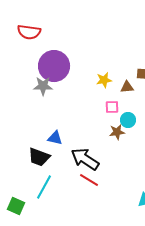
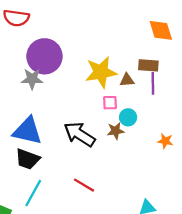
yellow star: (104, 80) -> (101, 72), size x1.8
blue triangle: (55, 138) -> (28, 131), moved, size x1.8
black arrow: (85, 159) -> (79, 134), moved

